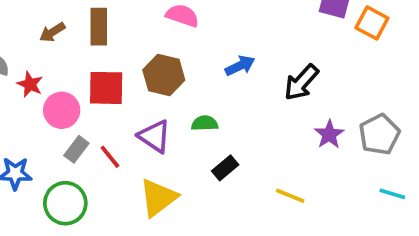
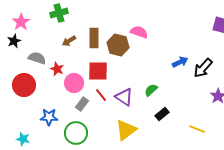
blue arrow: (240, 66) -> (180, 62), moved
brown hexagon: (164, 75) -> (118, 45), moved
green semicircle: (205, 123) -> (151, 90), turned -40
red line: (110, 157) -> (101, 95), moved

